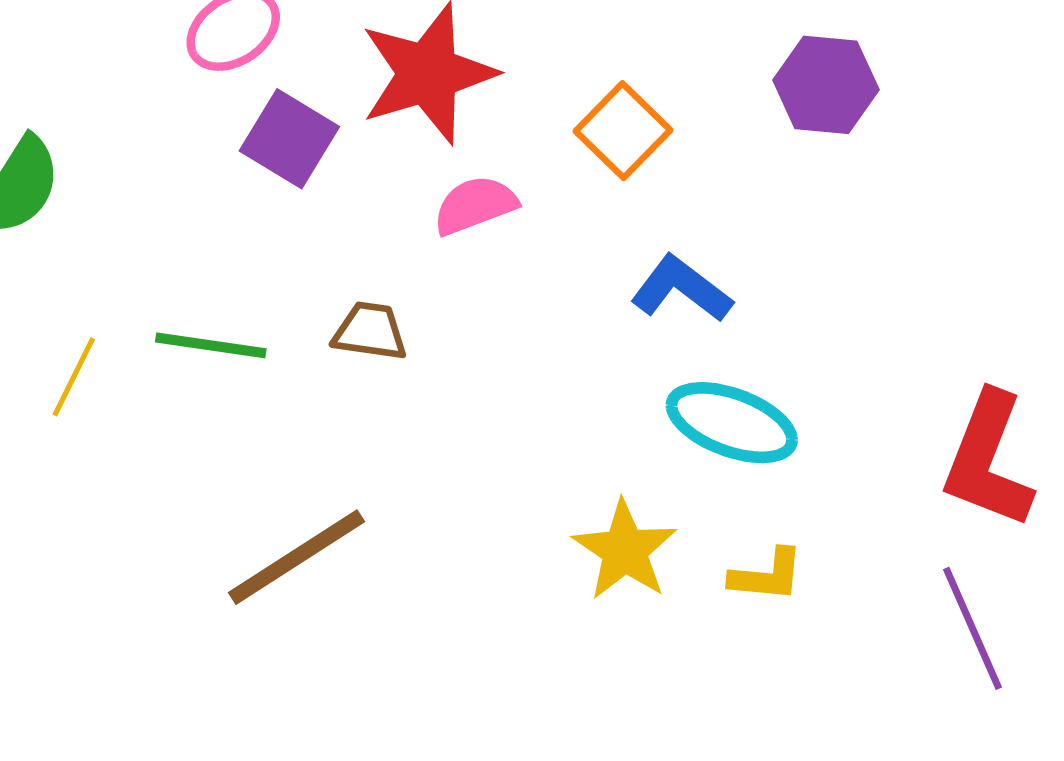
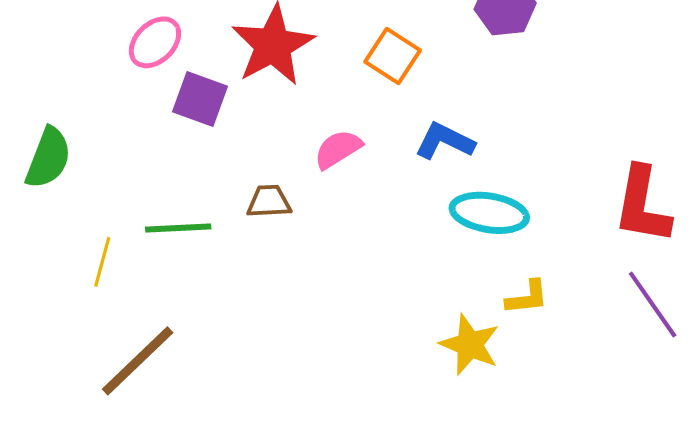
pink semicircle: (475, 205) -> (338, 149), moved
yellow star: (625, 550) -> (470, 345), moved
brown line: (296, 557) -> (138, 361), moved

